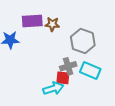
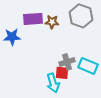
gray hexagon: (83, 41) -> (81, 16), moved
cyan arrow: (53, 88) -> (53, 83), turned 90

